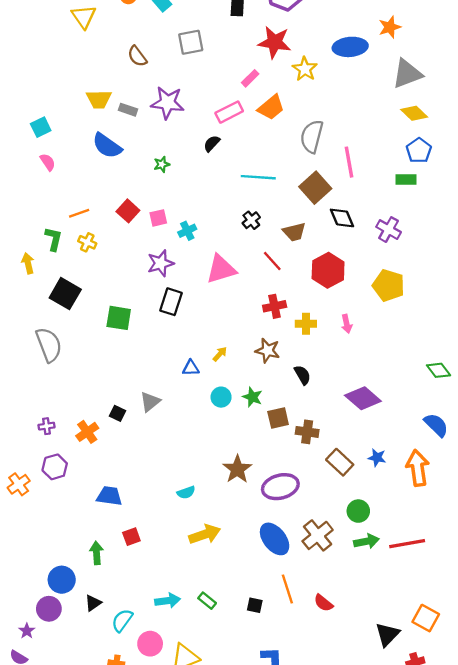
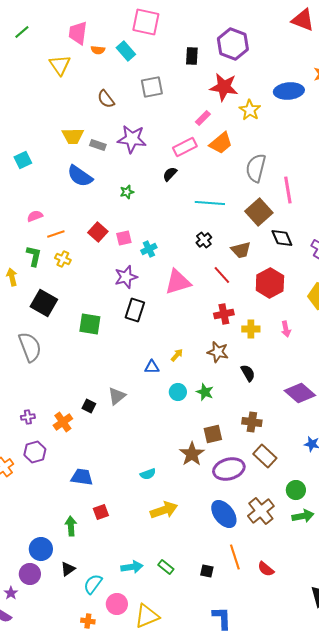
pink semicircle: (48, 162) -> (35, 216), moved, turned -77
brown square: (278, 418) -> (213, 434), moved
brown rectangle: (340, 462) -> (265, 456), moved

